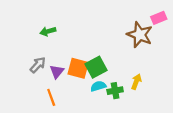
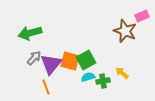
green arrow: (48, 31) -> (30, 33), moved, size x1.6
purple triangle: (57, 72) -> (51, 64), size x1.6
yellow arrow: (136, 82) -> (122, 73), turned -72

